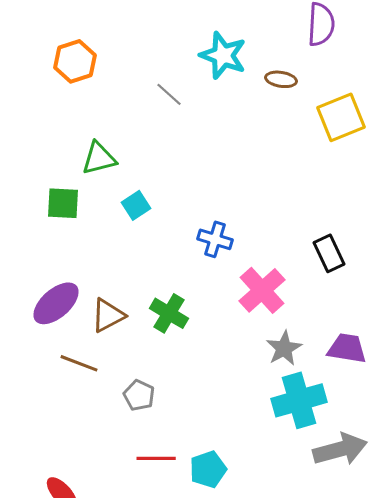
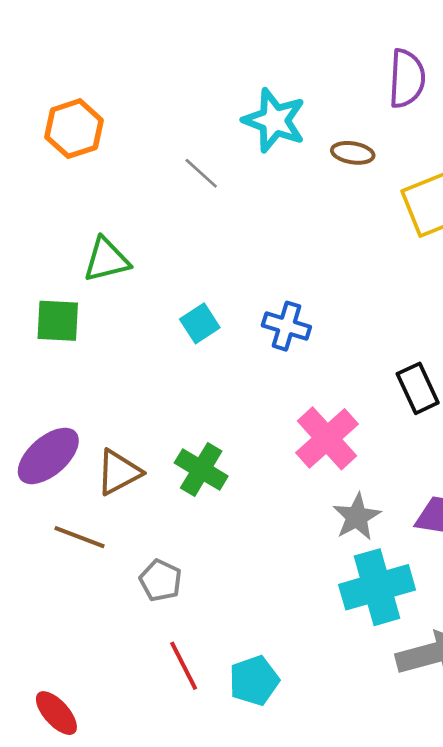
cyan square: (136, 205) -> (200, 323), moved
blue cross: (215, 239) -> (286, 326), moved
red line: (156, 458) -> (184, 666), turned 63

